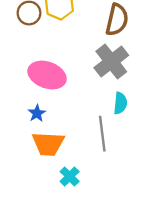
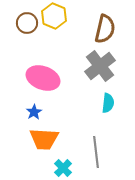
gray line: (102, 134) -> (96, 152), moved

